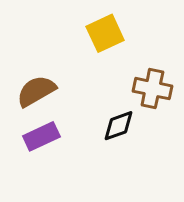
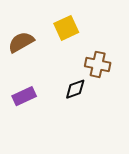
brown semicircle: (36, 91) -> (21, 42), moved

